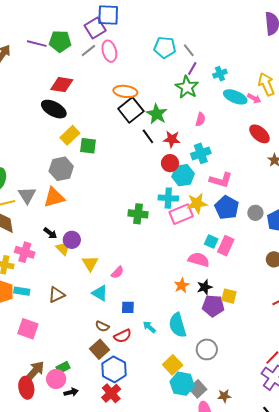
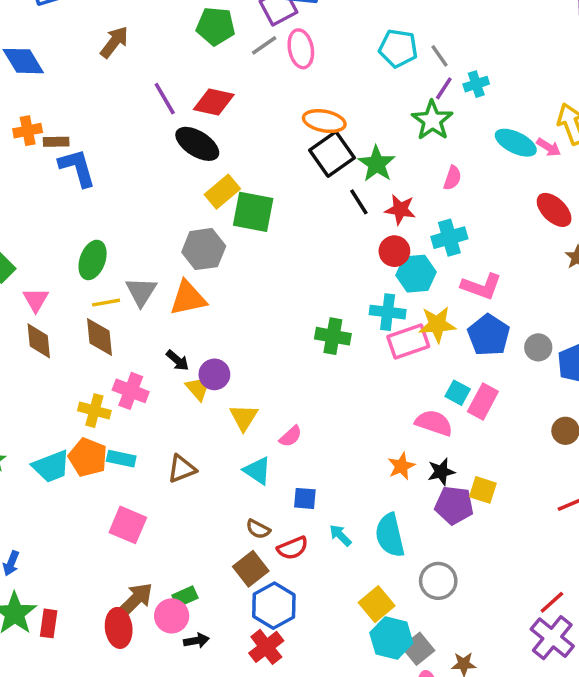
purple line: (37, 44) -> (165, 99), moved, turned 42
cyan cross: (220, 74) -> (476, 84), moved
green square: (88, 146) -> (253, 212), size x1.4

